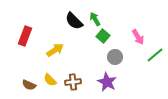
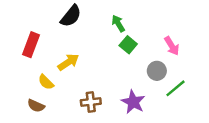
black semicircle: (74, 21) -> (71, 16), moved, turned -96
green line: (155, 55) -> (176, 88), moved
gray circle: (115, 57) -> (157, 71), moved
yellow semicircle: (50, 80) -> (46, 82), moved

